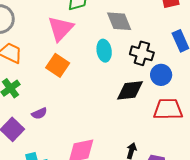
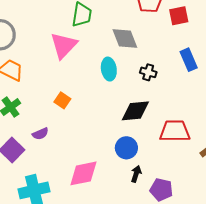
black cross: (142, 53) -> (148, 72), size x0.7
orange square: (58, 65) -> (62, 100), moved, size x0.7
blue circle: (161, 75) -> (126, 148), moved

